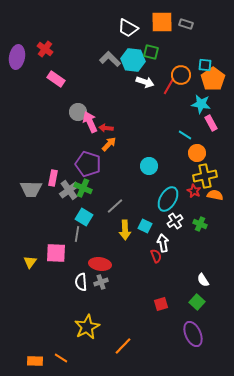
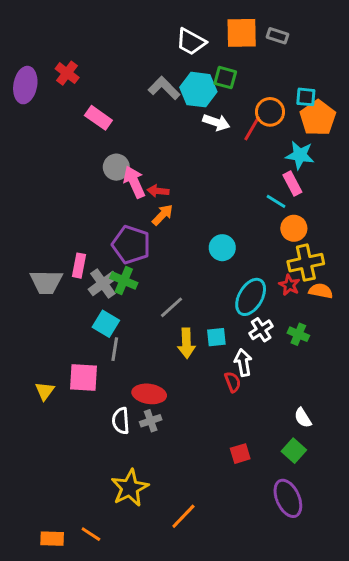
pink rectangle: (56, 79) -> (98, 118), moved
pink rectangle: (211, 123) -> (292, 184), moved
cyan square: (84, 217) -> (106, 324), moved
cyan square: (145, 226) -> (216, 337), turned -32

